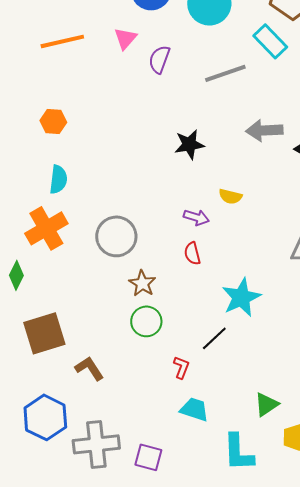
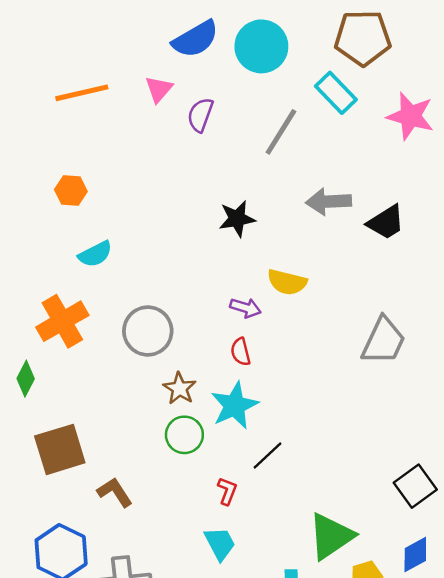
gray line: (225, 73) -> (281, 132), turned -39
cyan semicircle: (58, 179) -> (95, 254), moved, turned 56
yellow semicircle: (230, 196) -> (287, 282), size x1.4
cyan star: (241, 297) -> (235, 406), moved
green triangle: (266, 404) -> (331, 536), size x1.6
cyan trapezoid: (194, 409) -> (220, 544), moved, turned 44

